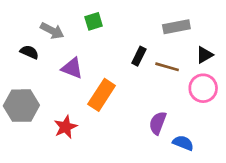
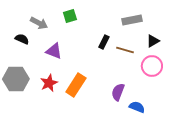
orange rectangle: (102, 95) -> (76, 85), moved
red star: (65, 127) -> (49, 83), moved

